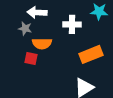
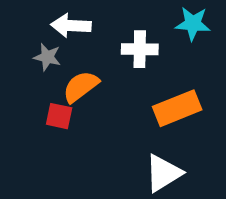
orange semicircle: (42, 43) -> (81, 87), turned 144

